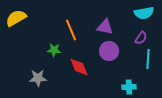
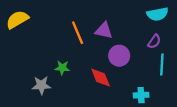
purple triangle: (105, 27) -> (104, 30), moved
green star: (54, 50) -> (62, 68), moved
red diamond: (79, 67) -> (101, 78), moved

